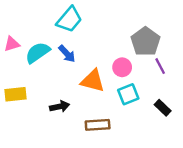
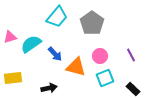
gray pentagon: (145, 42) -> (92, 23), moved
blue arrow: (67, 54) -> (55, 54), moved

